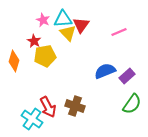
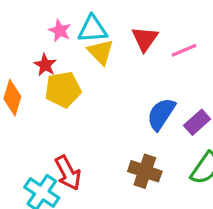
red triangle: (81, 25) -> (145, 39), moved
blue semicircle: (105, 71) -> (161, 114), turned -35
brown cross: (75, 106) -> (145, 171), moved

